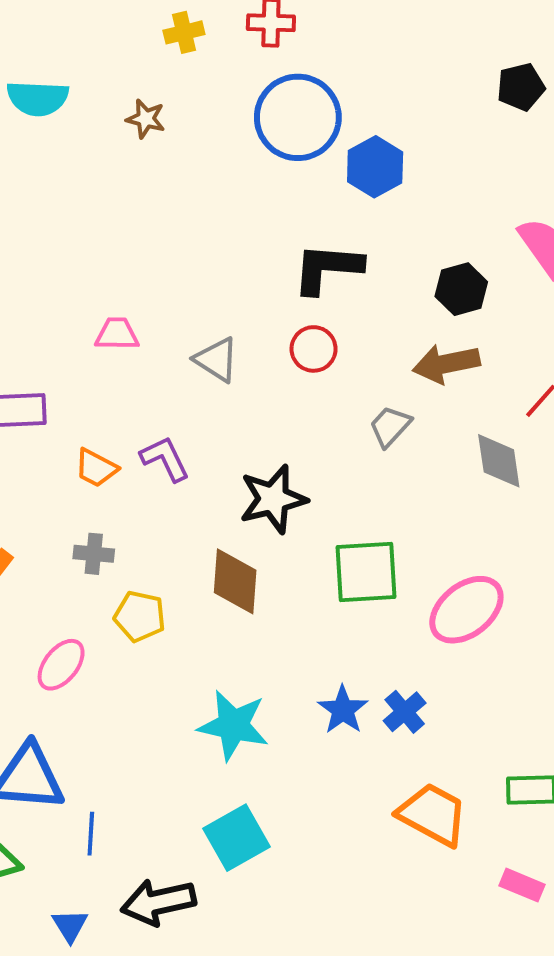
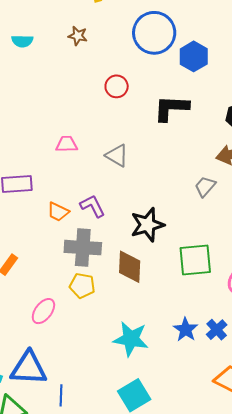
cyan semicircle: (38, 98) -> (22, 41), moved, size x0.7
red circle: (314, 349) -> (117, 86), moved
gray cross: (94, 554) -> (83, 248), moved, size x1.8

